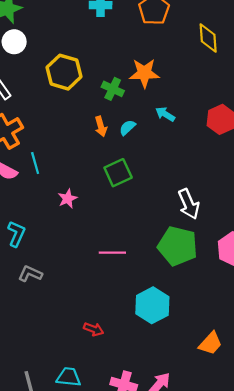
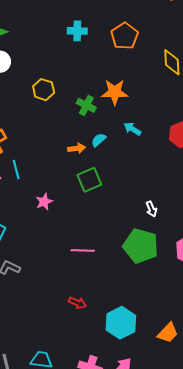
yellow hexagon: (64, 72) -> (44, 90), size x0.7
orange arrow: (101, 126) -> (77, 148), moved, turned -84
white arrow: (189, 204) -> (151, 209), size x0.6
cyan hexagon: (152, 305) -> (121, 323), moved
red arrow: (94, 329) -> (77, 303), moved

